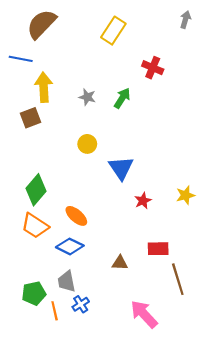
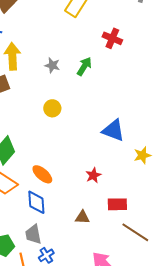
blue triangle: (121, 168) -> (113, 130), moved, turned -35
red star: (143, 201) -> (93, 175), moved
blue diamond: (70, 246) -> (36, 202), turned 60
brown line: (178, 279) -> (135, 232), turned -40

